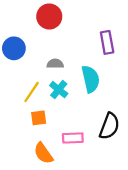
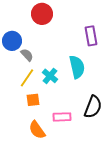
gray semicircle: (55, 64) -> (27, 55), moved, turned 48

